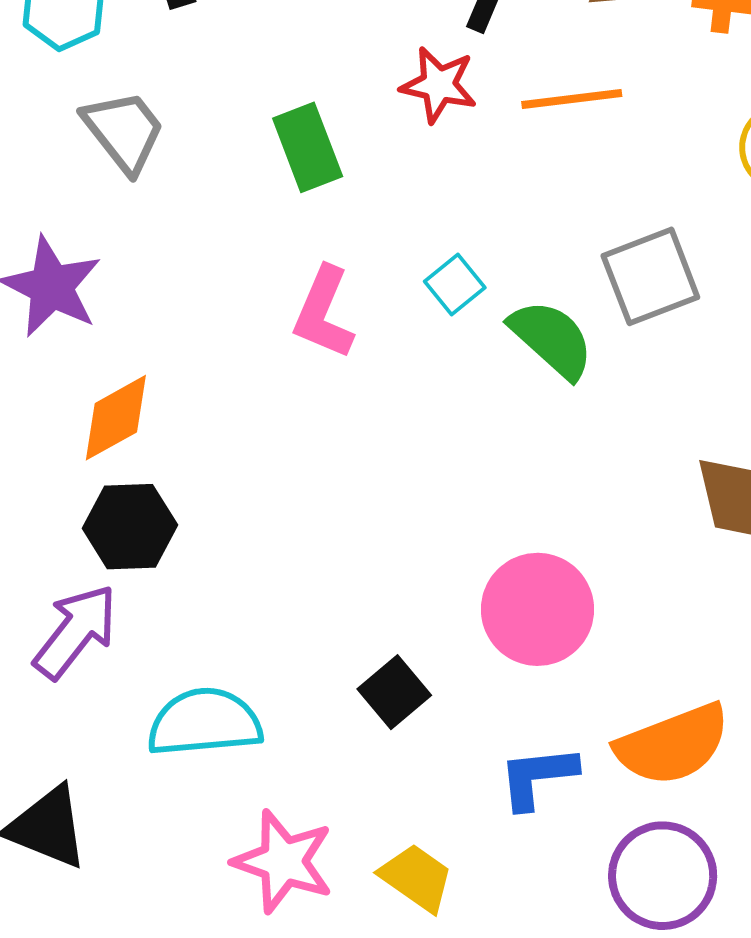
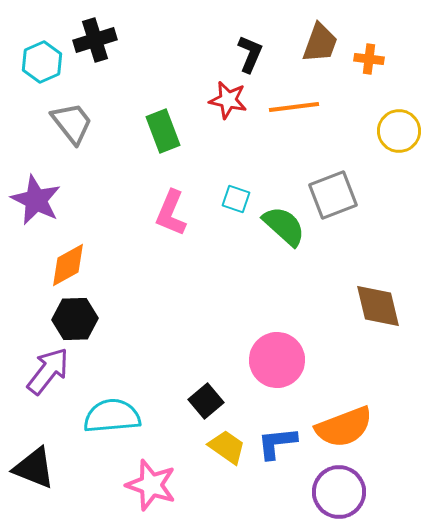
cyan square: (455, 285) -> (236, 199), turned -32
yellow trapezoid: (416, 878) -> (227, 447), moved

